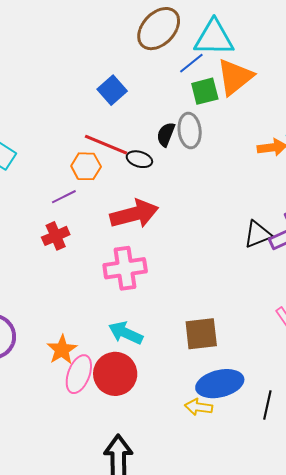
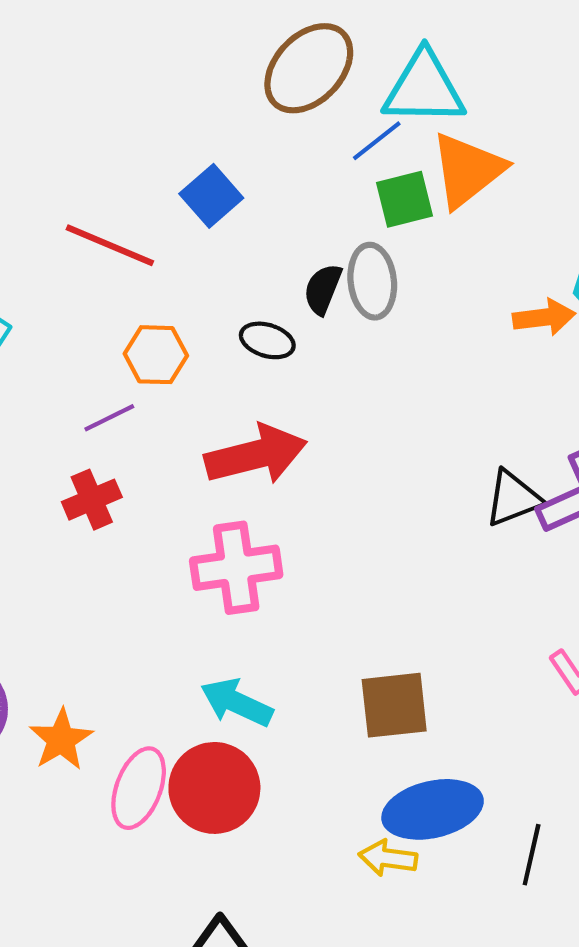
red line: (106, 145) -> (110, 245), moved
orange star: (62, 350) -> (61, 740), moved

